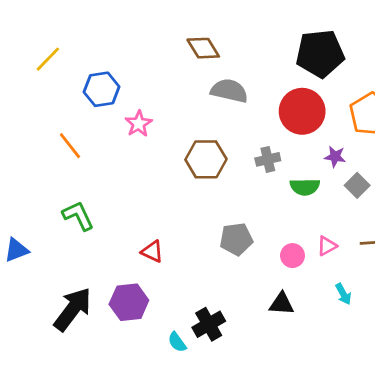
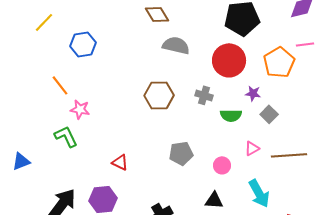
pink star: (139, 124) -> (80, 109), moved, turned -30
gray cross: (268, 159) -> (204, 95), turned 30
pink triangle: (327, 246) -> (252, 148), moved
cyan arrow: (343, 294) -> (259, 193), size x1.8

